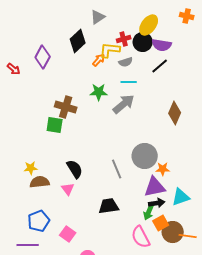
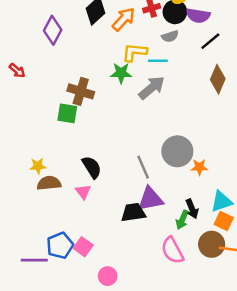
yellow L-shape: (110, 50) -> (135, 52), moved
orange arrow: (99, 60) -> (124, 19), moved, size x1.5
gray semicircle: (126, 62) -> (170, 36), moved
black line: (160, 66) -> (210, 41), moved
red arrow: (14, 69) -> (17, 71), moved
brown diamond: (175, 113) -> (218, 79), moved
purple triangle: (155, 187) -> (150, 199), moved
black arrow: (157, 203) -> (192, 209), turned 77
blue pentagon: (39, 221) -> (60, 245), moved
orange square: (161, 223) -> (224, 221), moved, turned -35

